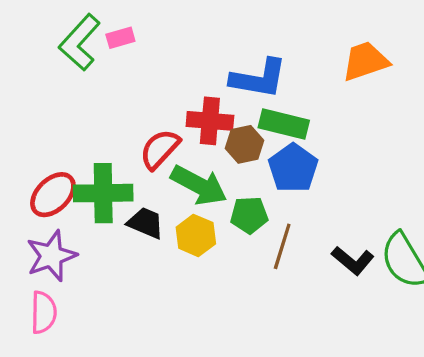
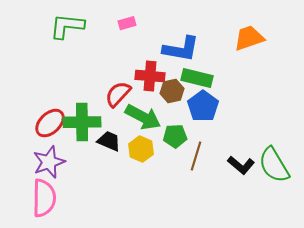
pink rectangle: (120, 38) -> (127, 23), moved
green L-shape: (80, 42) -> (67, 26), turned 54
pink semicircle: (44, 312) -> (44, 198), size x1.4

